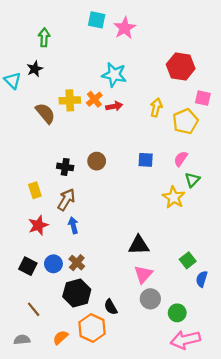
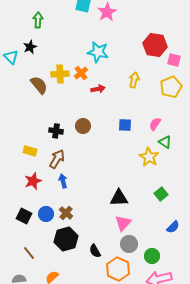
pink square: (203, 98) -> (174, 60), moved
red arrow: (114, 106) -> (98, 89), moved
yellow pentagon: (185, 121) -> (171, 87), moved
green triangle: (192, 180) -> (165, 142), turned -40
yellow rectangle: (35, 190) -> (30, 151), turned -56
green square: (188, 260) -> (161, 194), moved
blue semicircle: (202, 279) -> (173, 227), turned -152
orange hexagon: (92, 328) -> (118, 269), moved

